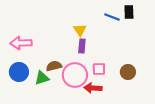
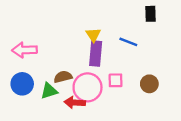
blue line: (112, 17) -> (128, 42), moved
purple rectangle: (82, 46) -> (96, 53), size x1.5
red arrow: (93, 88) -> (75, 103), moved

